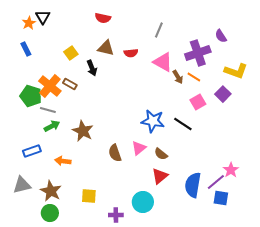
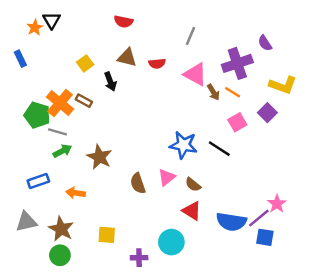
blue rectangle: (26, 49) -> (20, 59), moved
red triangle: (160, 176) -> (192, 211), turned -48
blue semicircle: (193, 185) -> (231, 222), turned -90

